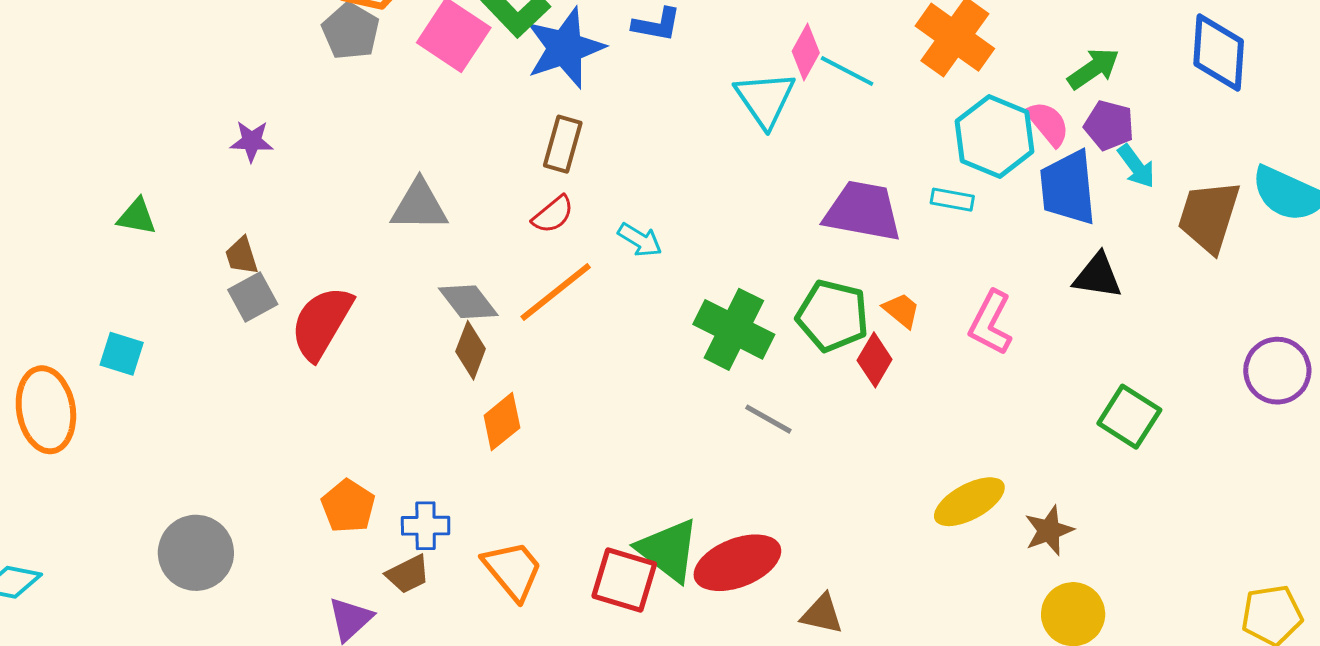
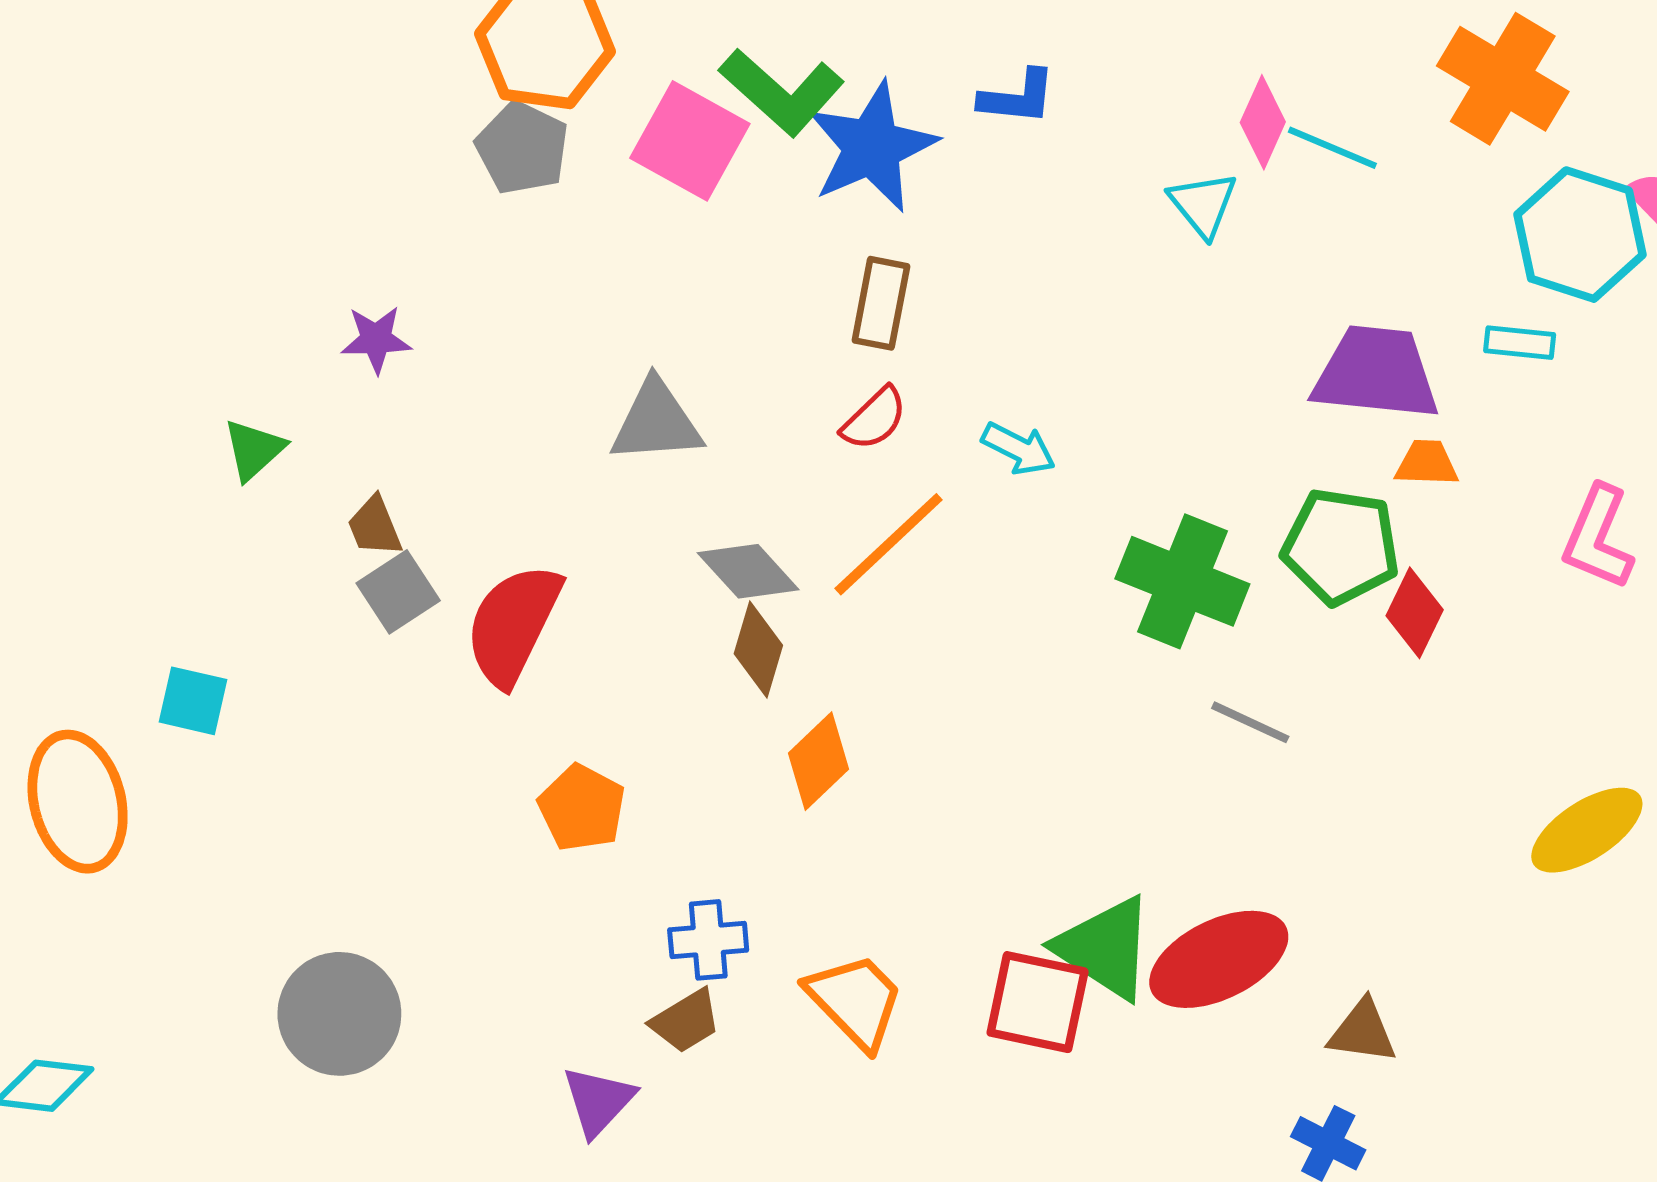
cyan triangle: (765, 99) -> (1203, 204), size x0.7
green triangle: (137, 217) -> (254, 450), moved, turned -48
orange trapezoid: (901, 310) -> (1427, 463), moved, turned -33
orange pentagon: (348, 506) -> (582, 808), moved

